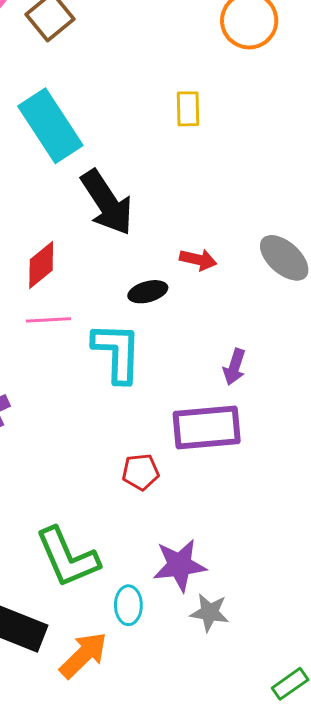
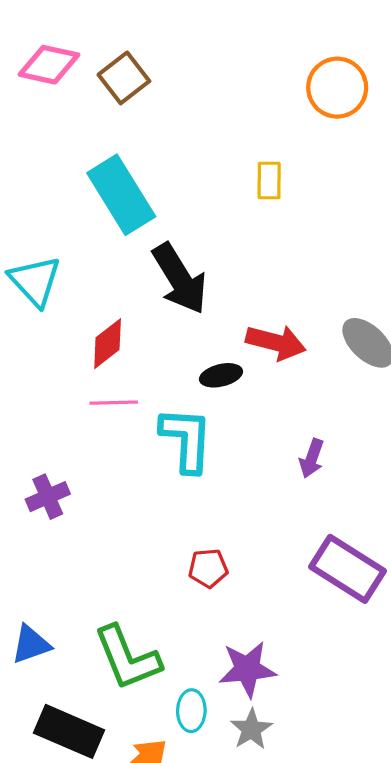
red arrow: (198, 260) -> (276, 342), size x1.5
purple rectangle: (207, 428) -> (348, 569), moved, turned 36
gray star: (210, 612) -> (251, 729), moved, turned 30

